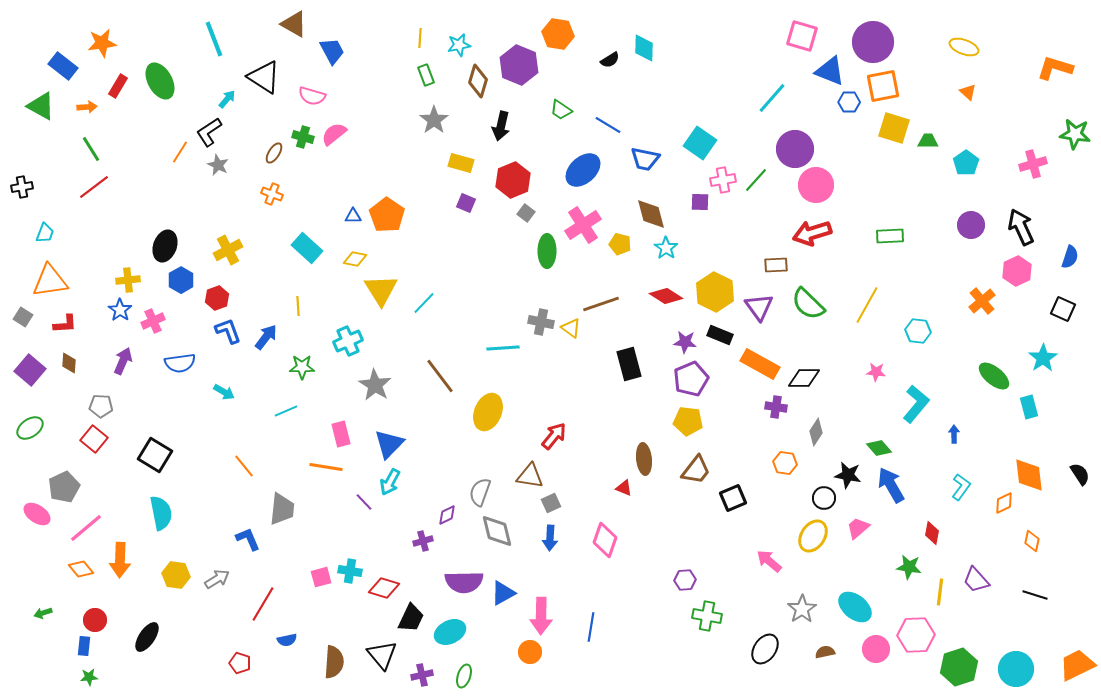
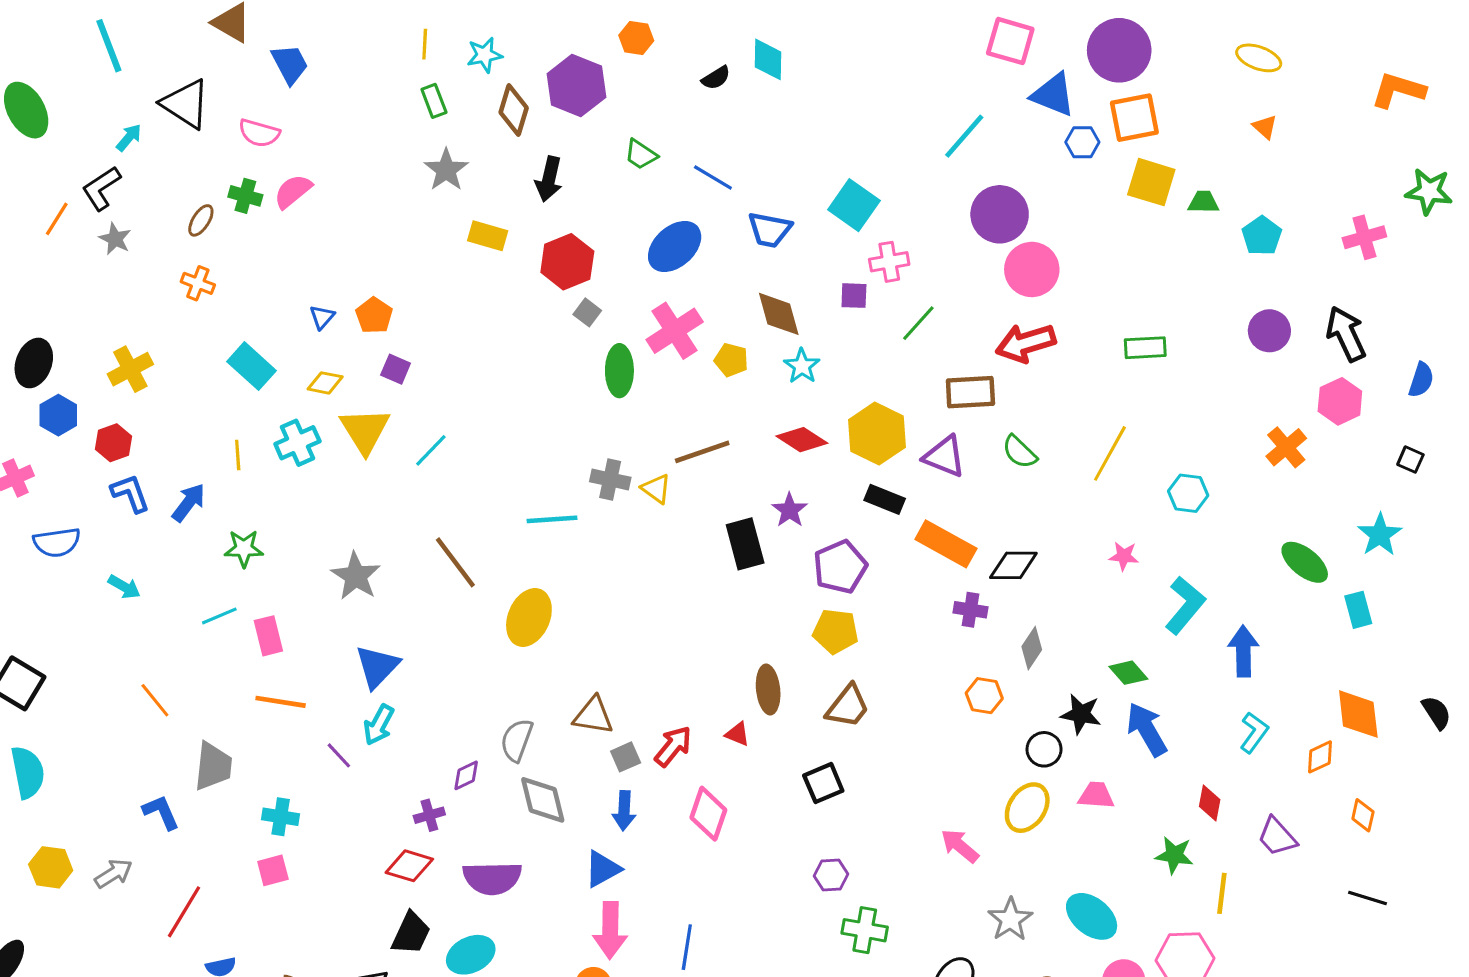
orange hexagon: (558, 34) -> (636, 38), size x0.7
green line: (756, 180) -> (918, 323), moved
purple square: (466, 203) -> (396, 369), moved
orange pentagon: (387, 215) -> (374, 315), size x0.7
blue triangle: (353, 216) -> (322, 317), turned -48
brown rectangle: (776, 265) -> (970, 392), size x1.4
green semicircle: (808, 304) -> (1020, 452), size x0.7
purple triangle: (759, 307) -> (944, 457), turned -32
black square: (1063, 309) -> (1410, 460), size x0.7
cyan cross: (348, 341) -> (297, 443), moved
purple star: (685, 342) -> (790, 510), moved, turned 30
pink rectangle: (341, 434) -> (268, 636), moved
blue arrow: (954, 434) -> (1243, 651), size x1.8
red arrow: (554, 436) -> (673, 746), moved
black square: (733, 498) -> (823, 783), moved
pink trapezoid: (858, 528) -> (1096, 795), turned 45
cyan cross: (350, 571) -> (281, 817), moved
purple trapezoid: (976, 580) -> (1277, 837), moved
red diamond: (384, 588) -> (409, 866), moved
blue triangle: (503, 593) -> (603, 869), moved

